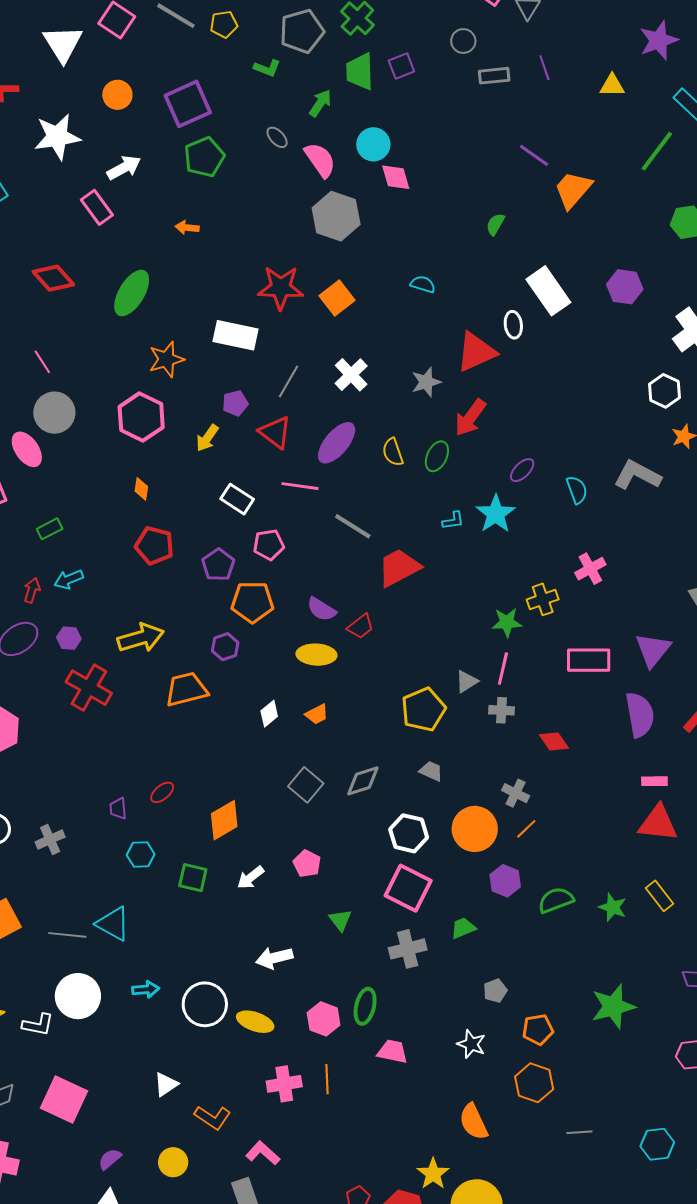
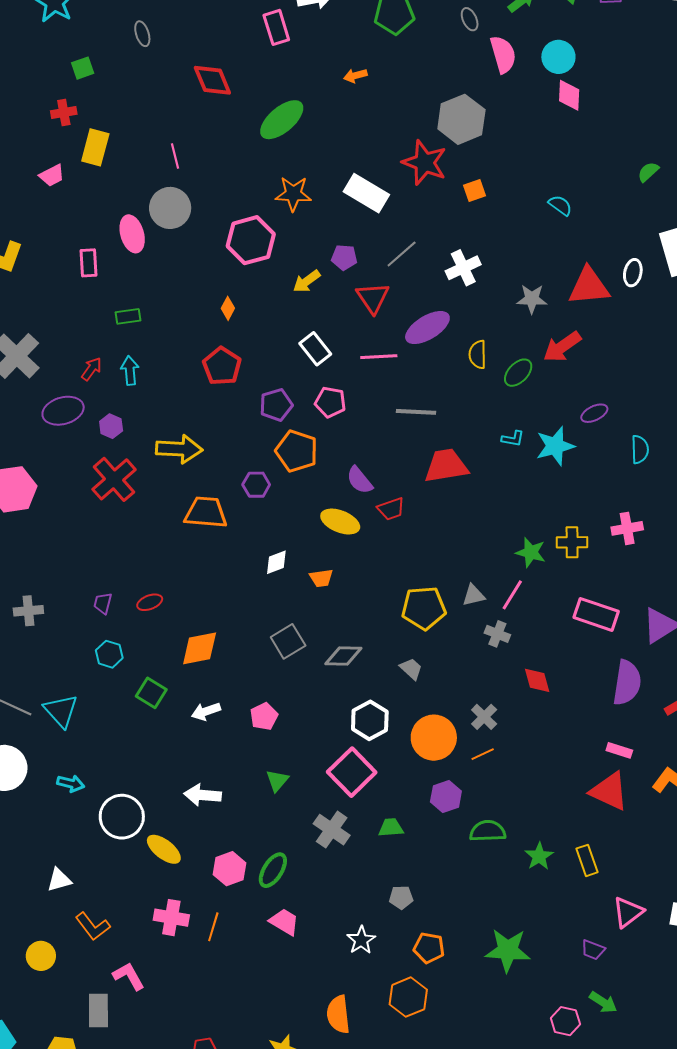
gray hexagon: (336, 216) -> (461, 119), moved
orange arrow: (187, 228) -> (355, 76), turned -40
orange square: (337, 298) -> (474, 191), size x0.7
pink line: (300, 486) -> (379, 357), turned -30
gray line: (353, 526) -> (416, 412), turned -48
cyan arrow: (69, 579) -> (130, 370), turned 88
gray cross: (408, 949) -> (332, 830), turned 30

